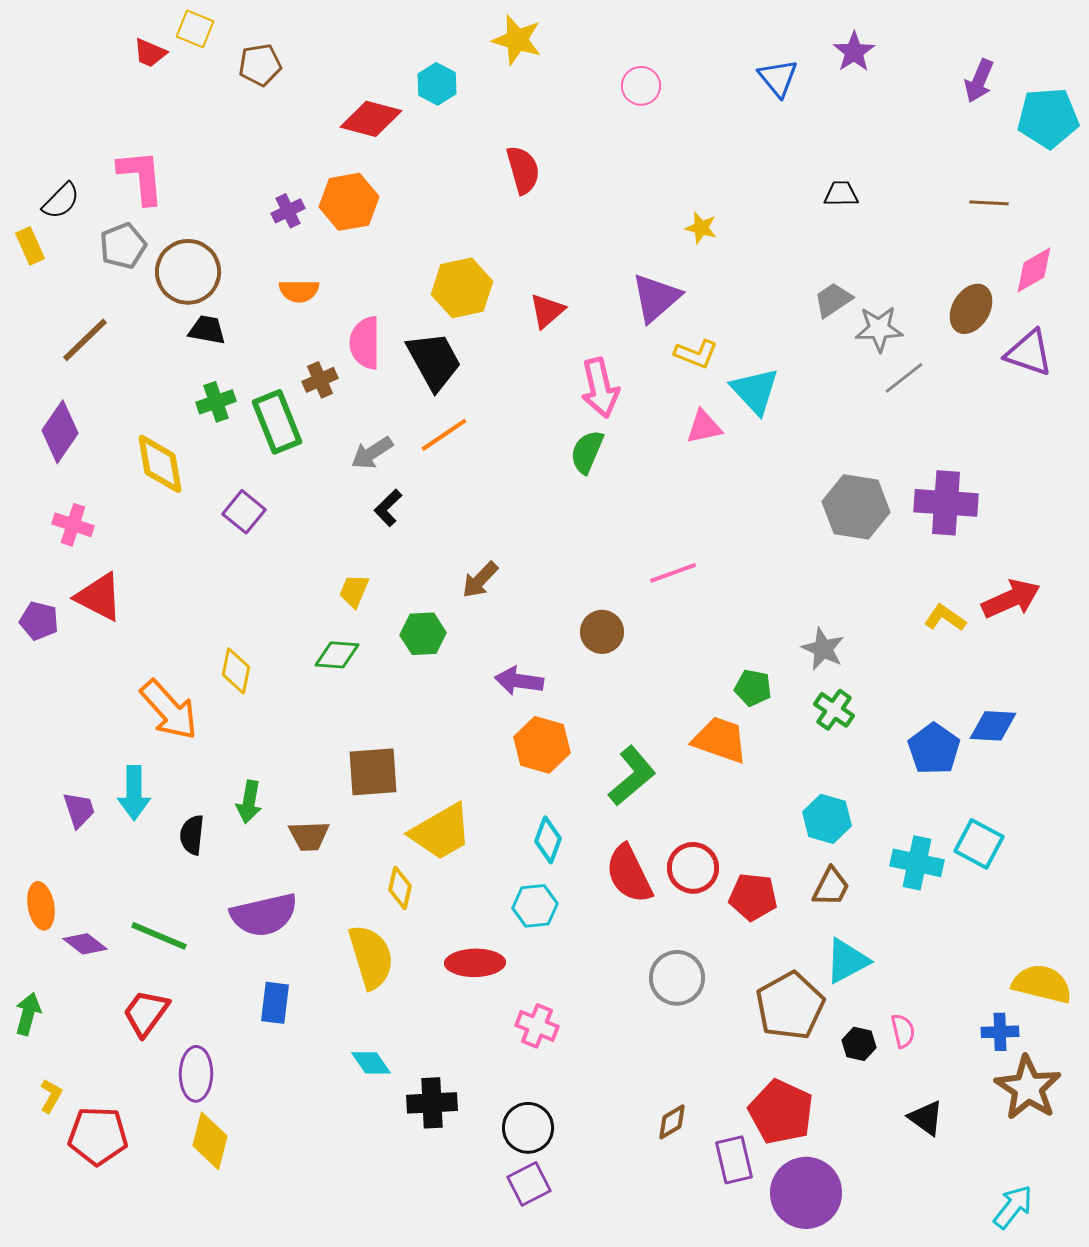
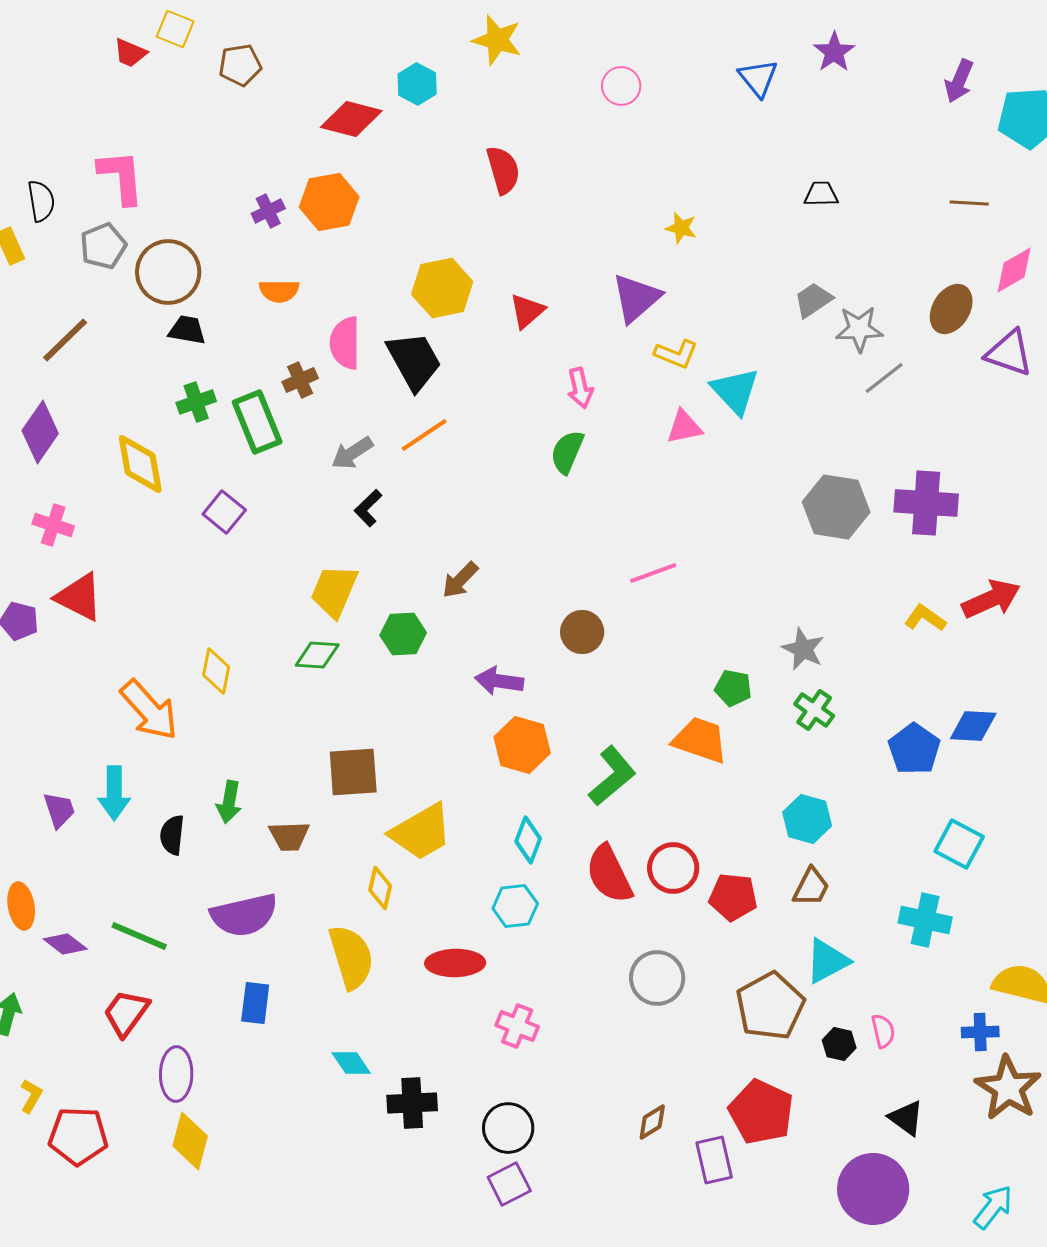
black semicircle: (61, 201) -> (41, 201), turned -54
pink arrow: (600, 388) -> (580, 388), size x0.7
yellow trapezoid: (354, 591) -> (334, 591), size x1.6
cyan cross: (917, 863) -> (925, 920), moved
purple circle: (806, 1193) -> (873, 1189), moved

